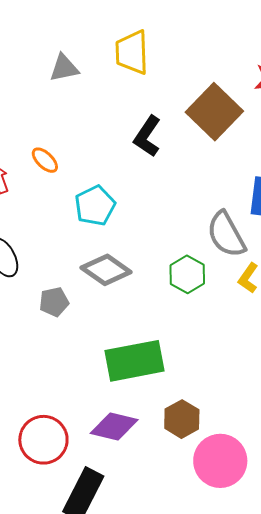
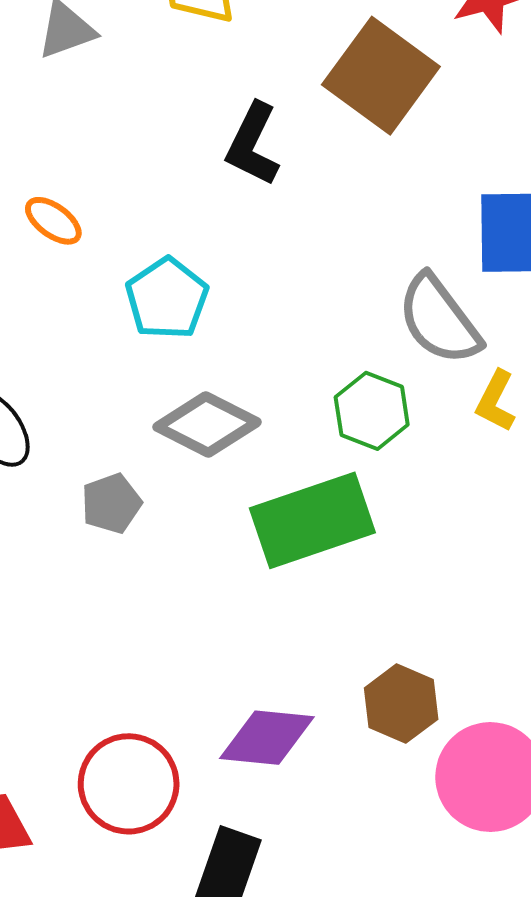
green rectangle: (135, 361) -> (312, 520), moved

